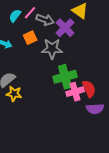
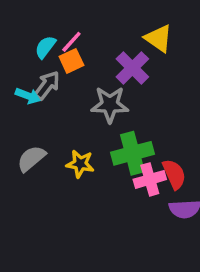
gray arrow: (45, 20) -> (47, 85), moved, turned -72
orange square: (30, 38) -> (71, 61), moved
yellow star: (14, 94) -> (80, 164), moved

